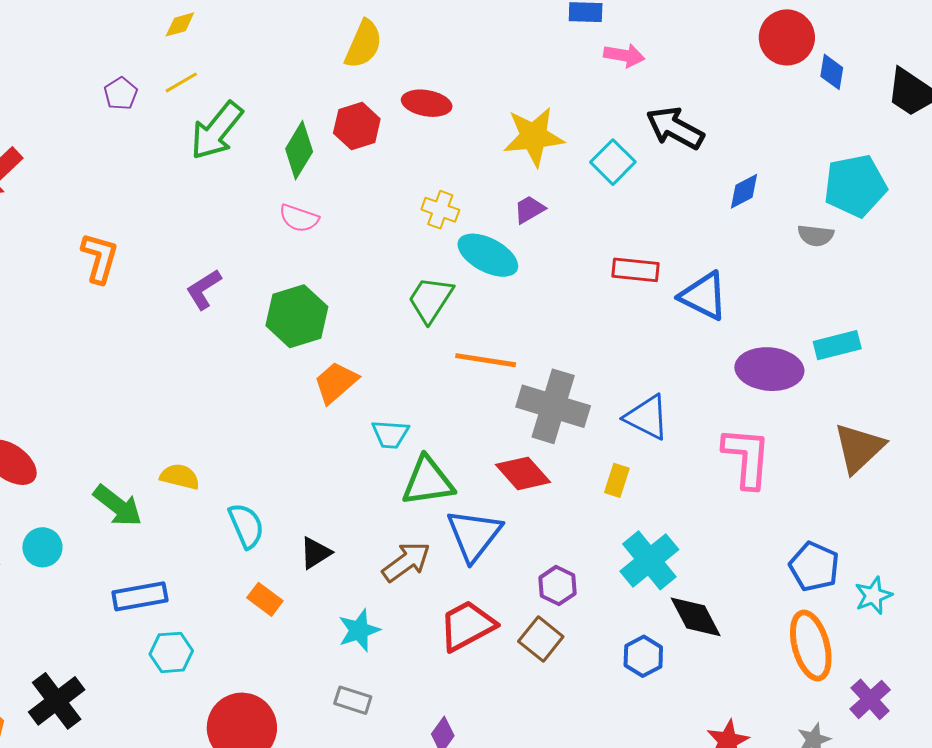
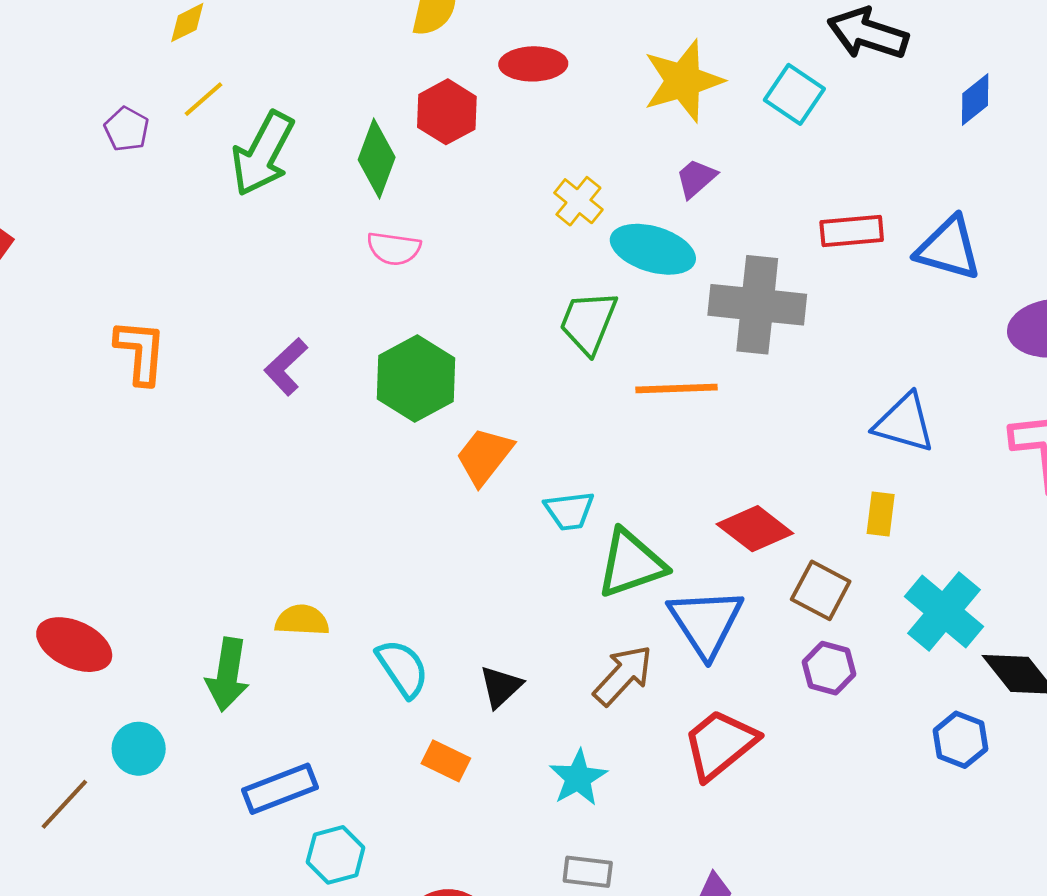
yellow cross: (440, 210) -> (578, 201), turned 30
gray cross: (553, 406) -> (757, 305), moved
green arrow: (118, 506) -> (228, 674), turned 72
brown square: (541, 639) -> (821, 590), moved

